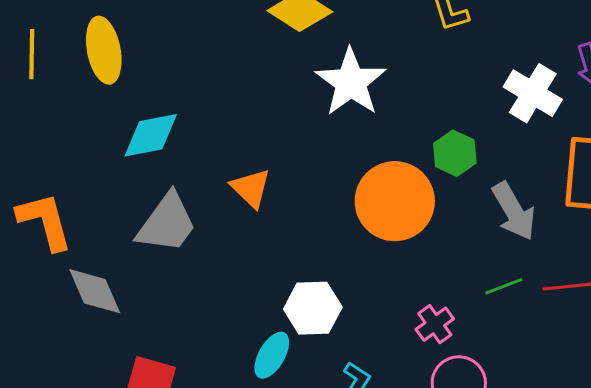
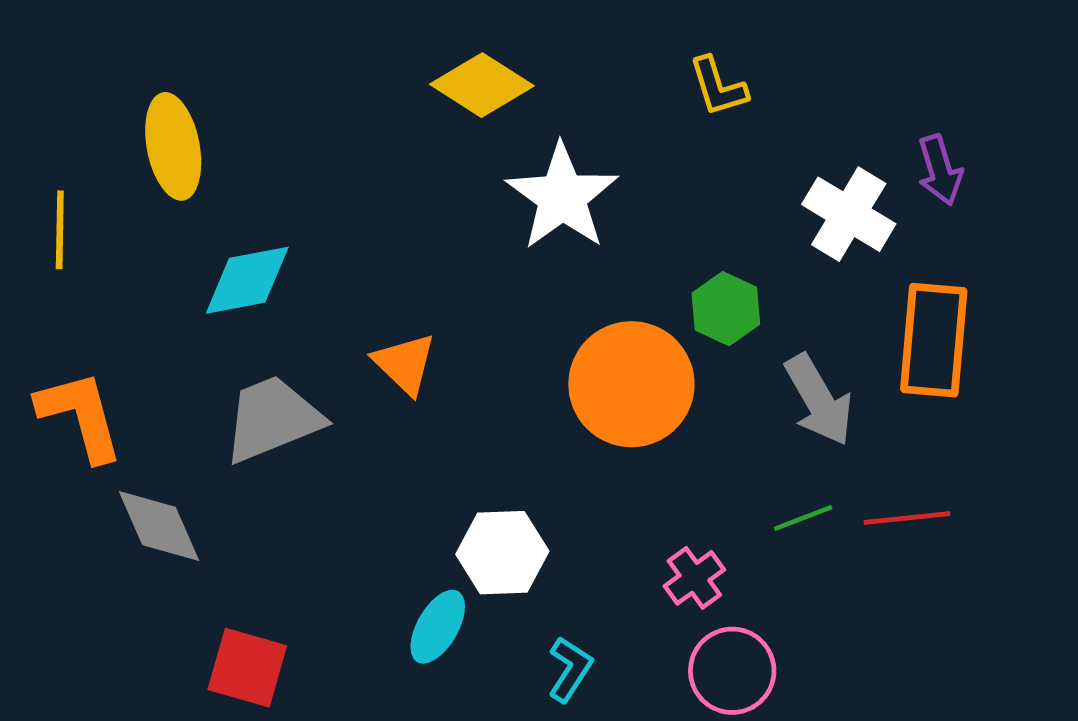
yellow line: (32, 54) -> (60, 230), moved
gray trapezoid: (167, 223) -> (272, 419), turned -148

